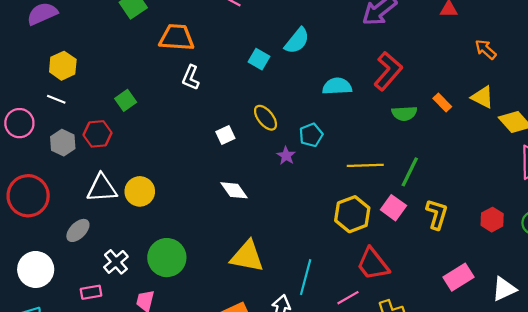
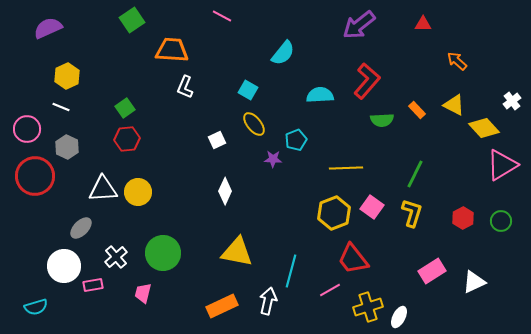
cyan square: (259, 59) -> (248, 90), moved
red hexagon: (97, 134) -> (127, 139), moved
purple star: (286, 156) -> (273, 159), turned -30
green line: (410, 172) -> (415, 174), moved
white diamond: (234, 190) -> (225, 191), turned 60
red circle: (28, 196) -> (35, 176), moved
white circle: (36, 269) -> (64, 266), moved

